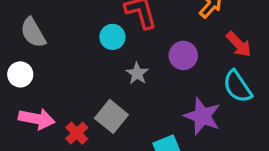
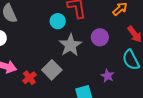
gray star: (137, 73) -> (70, 45), size x1.6
purple star: (202, 116) -> (107, 76), size x0.6

